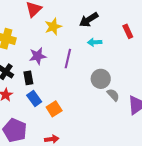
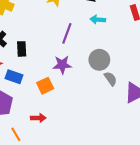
purple star: (38, 56) -> (62, 65), moved
blue rectangle: (34, 98) -> (14, 77), moved, turned -42

